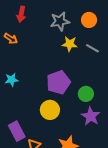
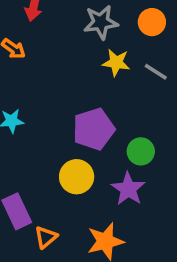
purple star: (91, 116) -> (128, 189), moved

